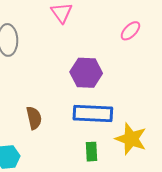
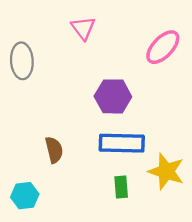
pink ellipse: (130, 31) -> (163, 47), size x1.5

